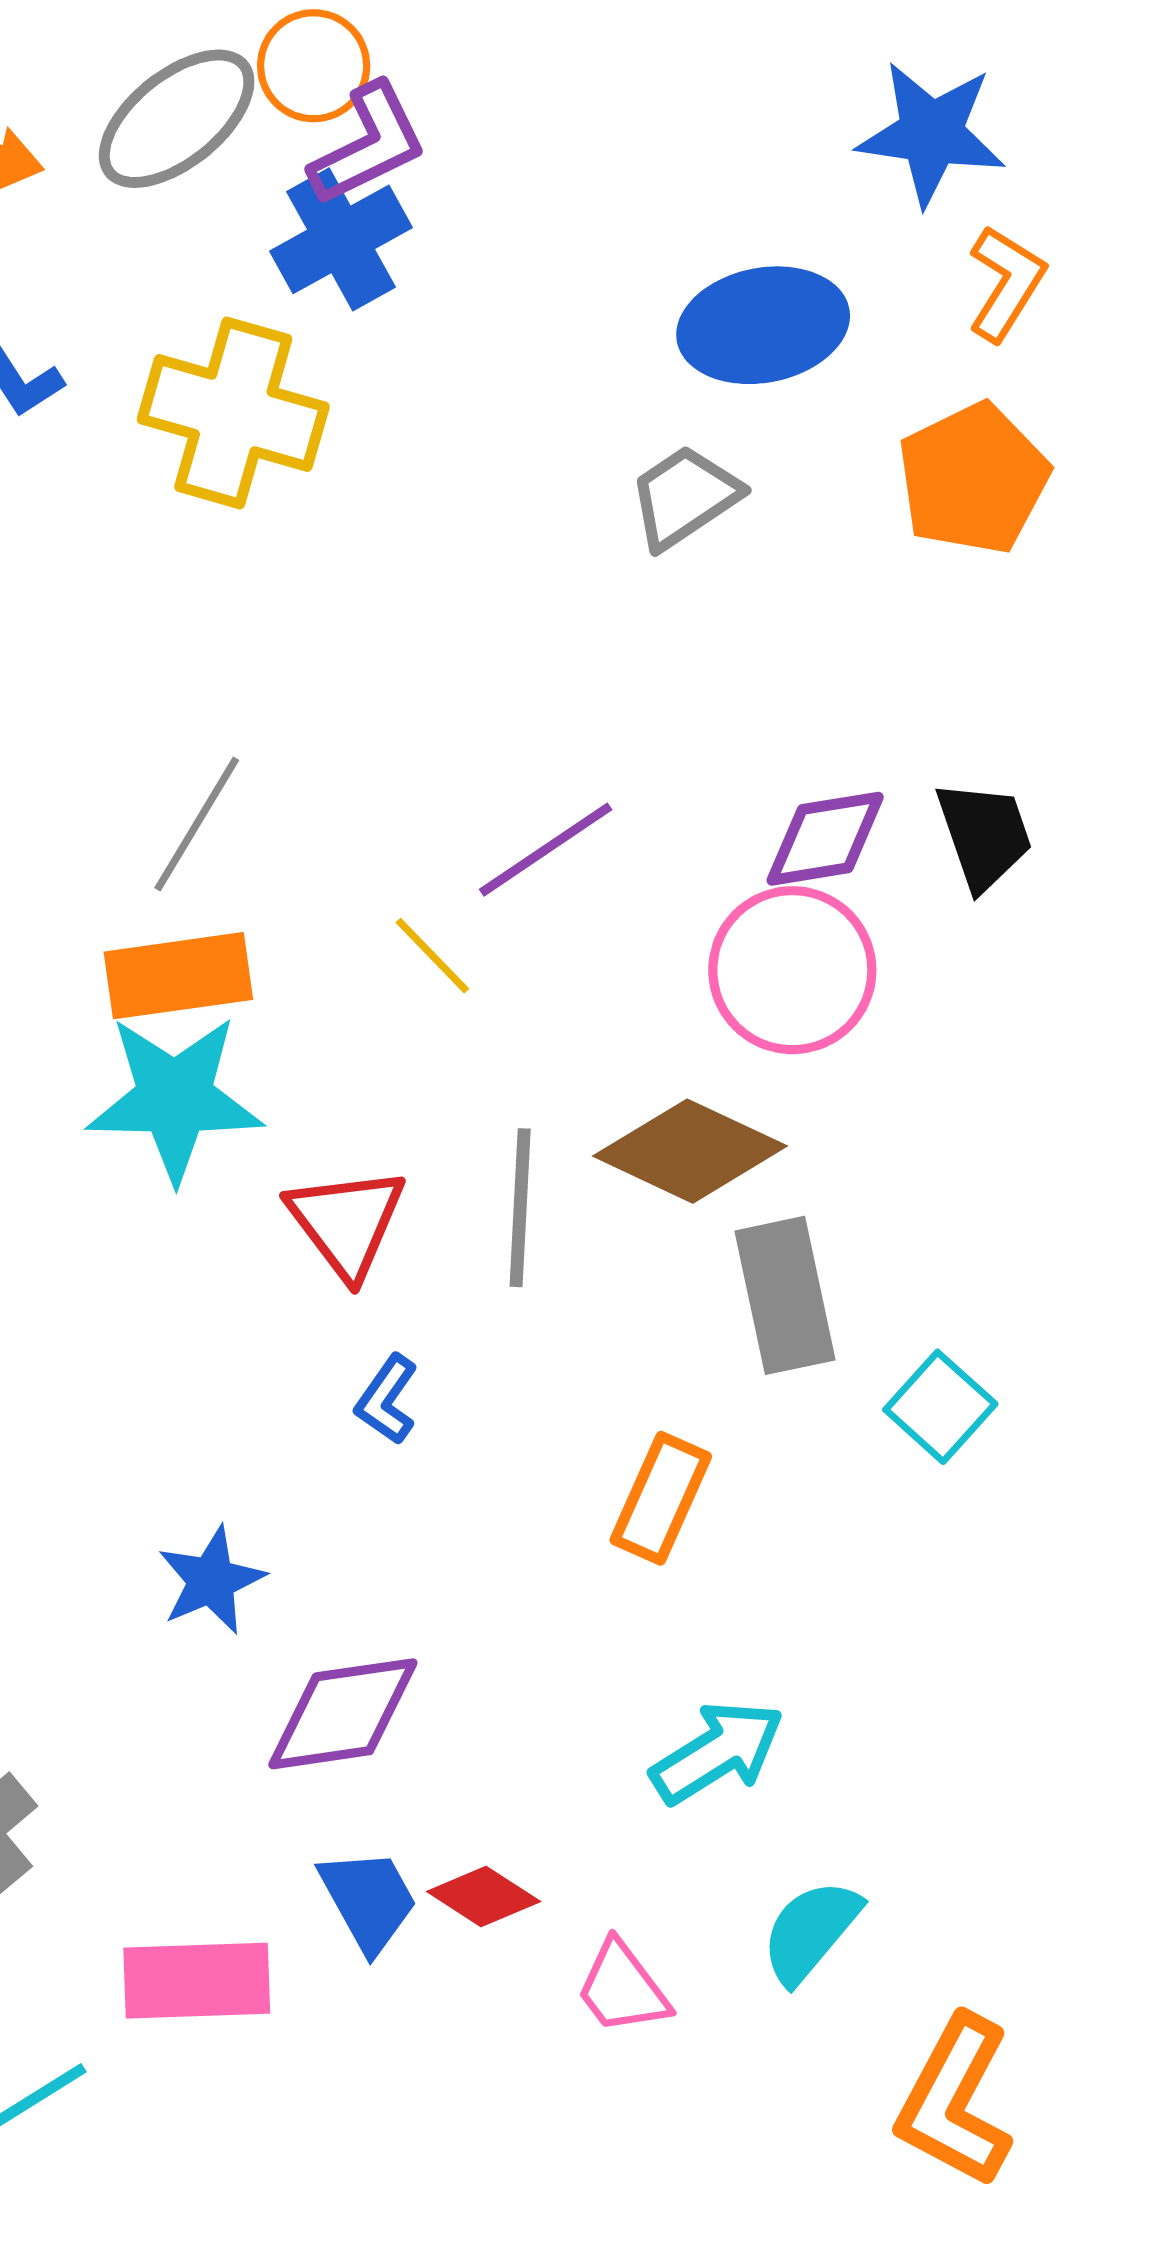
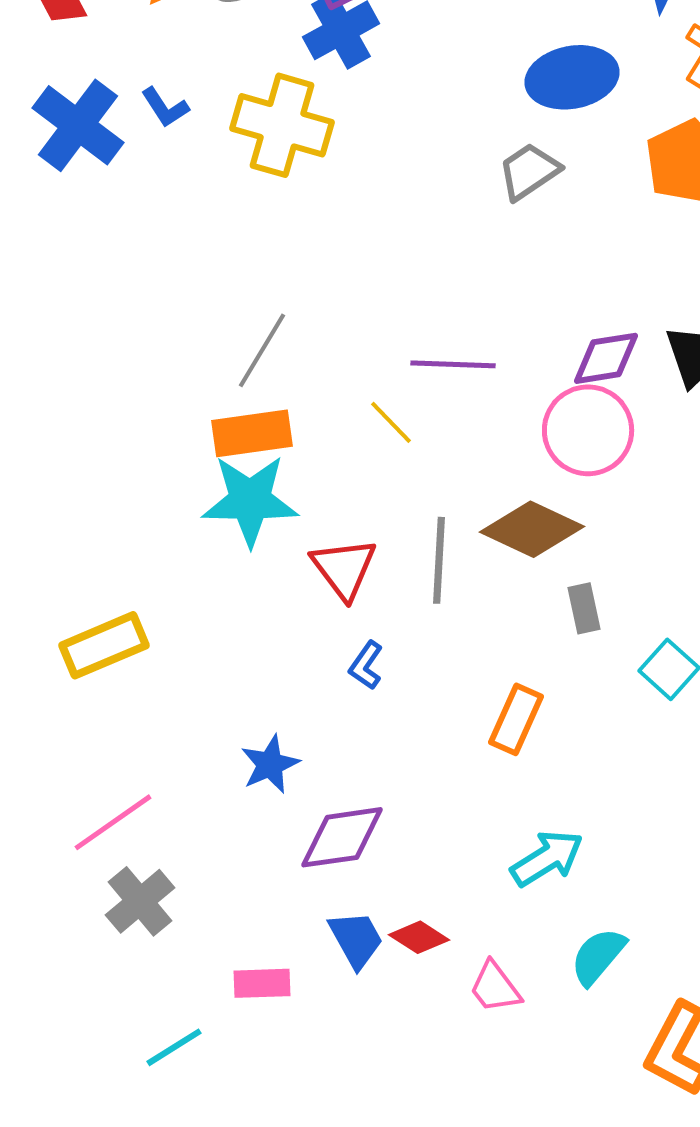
purple line: (546, 850) -> (453, 364), turned 36
gray rectangle: (785, 1295) -> (584, 608), size x0.6
pink rectangle: (197, 1981) -> (262, 983), size x0.7

